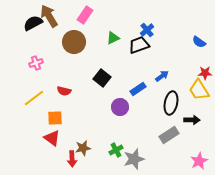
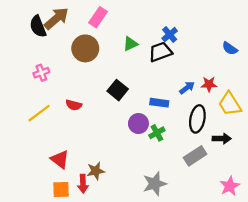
brown arrow: (49, 16) -> (56, 18), turned 80
black semicircle: (33, 23) -> (38, 26), turned -84
red star: (205, 73) -> (209, 84), moved
blue rectangle: (138, 89) -> (159, 103), turned 42
orange square: (55, 118) -> (61, 189), moved
green cross: (116, 150) -> (157, 133), moved

